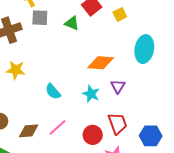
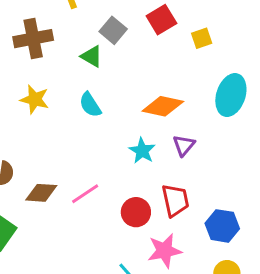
gray square: (40, 18) -> (113, 30), moved, turned 30
green triangle: (72, 23) -> (92, 56), moved
cyan semicircle: (53, 91) -> (90, 105), moved

